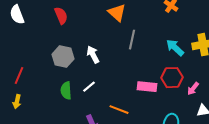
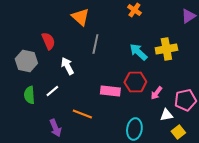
red semicircle: (61, 16) -> (48, 41), moved
white arrow: (93, 55) -> (67, 66), moved

